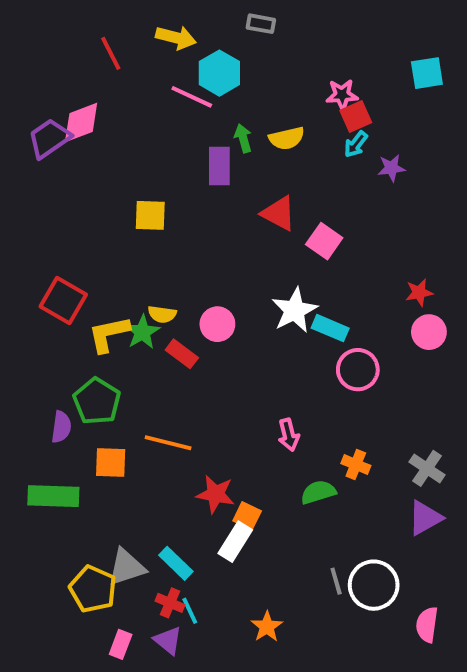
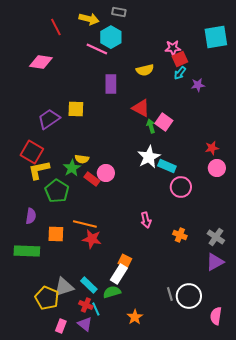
gray rectangle: (261, 24) -> (119, 12), moved
cyan square: (427, 73) -> (216, 37), size x1.4
pink diamond: (81, 123) -> (41, 62), turned 30
purple trapezoid: (49, 138) -> (49, 119), moved
green arrow: (243, 138) -> (151, 126), moved
pink circle: (217, 324) -> (106, 173), moved
yellow L-shape: (109, 334) -> (39, 170), moved
green pentagon: (97, 401) -> (57, 191), moved
green semicircle: (318, 492) -> (112, 292), moved
red star: (215, 494) -> (92, 239), moved

